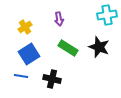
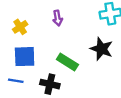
green rectangle: (68, 48) -> (67, 62), moved
blue square: (29, 54) -> (25, 57), turned 30

